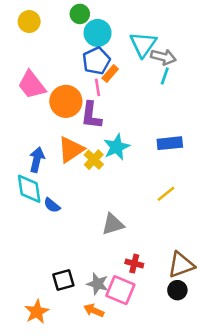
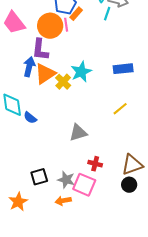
cyan line: (165, 76) -> (107, 14), moved
orange circle: (66, 101) -> (50, 26), moved
purple L-shape: (91, 115) -> (40, 50), moved
blue arrow: (37, 160) -> (29, 67), moved
orange arrow: (94, 310) -> (63, 201), turned -35

